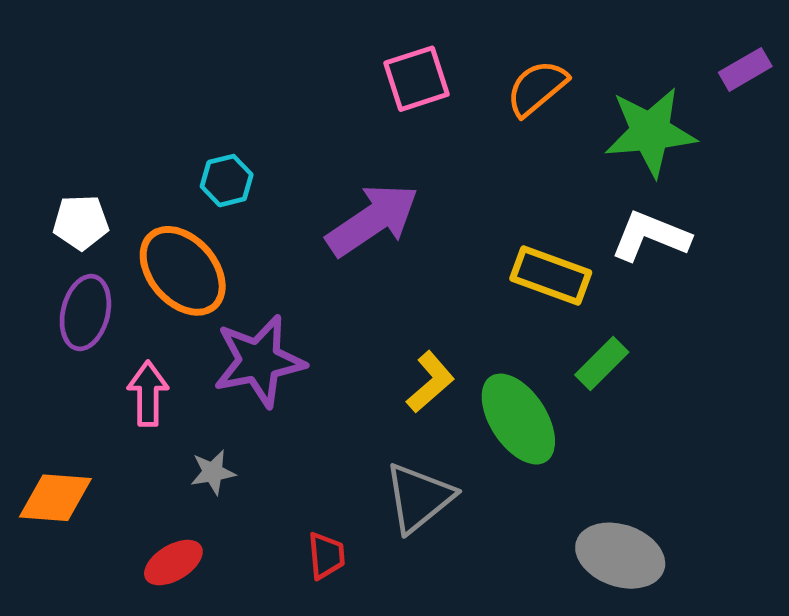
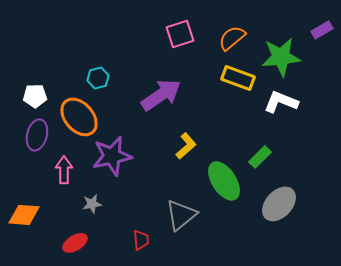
yellow rectangle: (551, 275) -> (238, 78), moved
yellow L-shape: (430, 382) -> (186, 146), moved
gray ellipse: (620, 556) -> (279, 204), moved, turned -66

